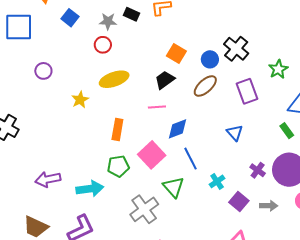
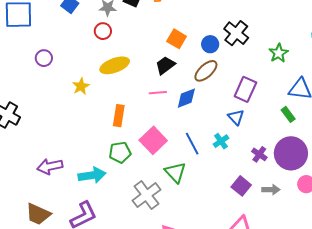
purple rectangle: (247, 91) -> (245, 89), moved, turned 45
blue diamond: (177, 129) -> (186, 98), moved
cyan cross: (217, 181) -> (221, 141), moved

